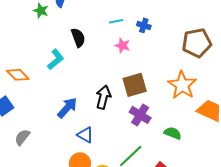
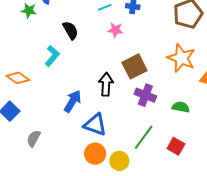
blue triangle: (85, 135) -> (95, 125), size x1.4

